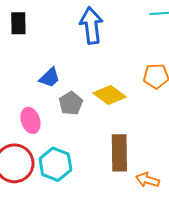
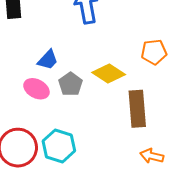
pink ellipse: (30, 120) -> (36, 89), moved, turned -40
brown rectangle: (119, 153) -> (137, 109), moved

